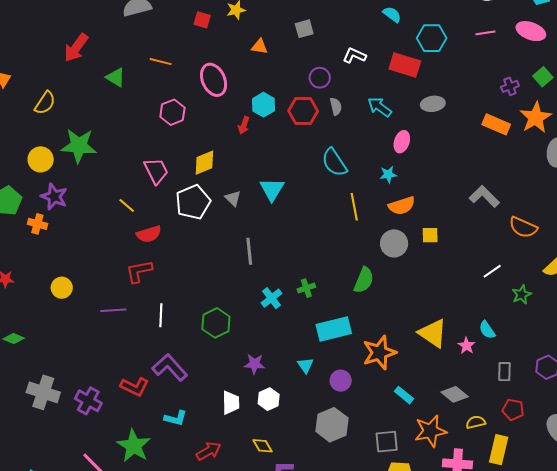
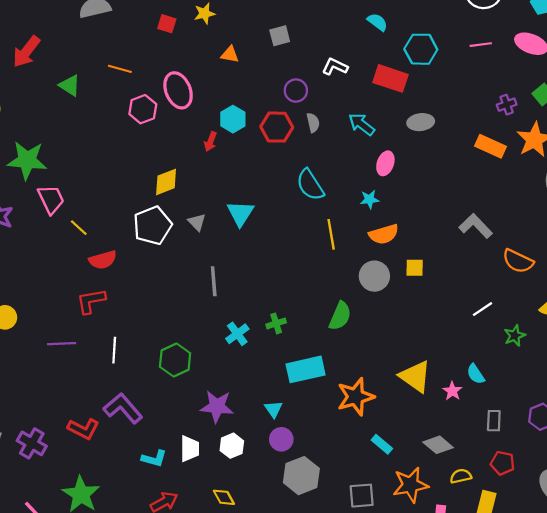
pink hexagon: (172, 112) -> (143, 109), moved
pink trapezoid: (156, 171) -> (51, 199), moved
purple star: (255, 364) -> (217, 406), size x1.4
purple circle: (341, 381) -> (281, 439), moved
cyan L-shape: (176, 418) -> (154, 459), moved

